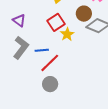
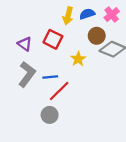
red square: (56, 22) -> (53, 39), moved, turned -30
gray circle: (50, 84) -> (50, 115), moved

